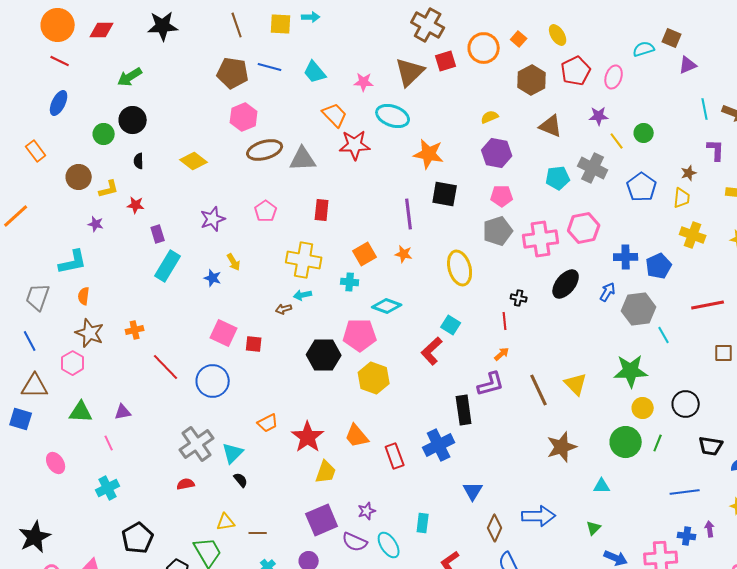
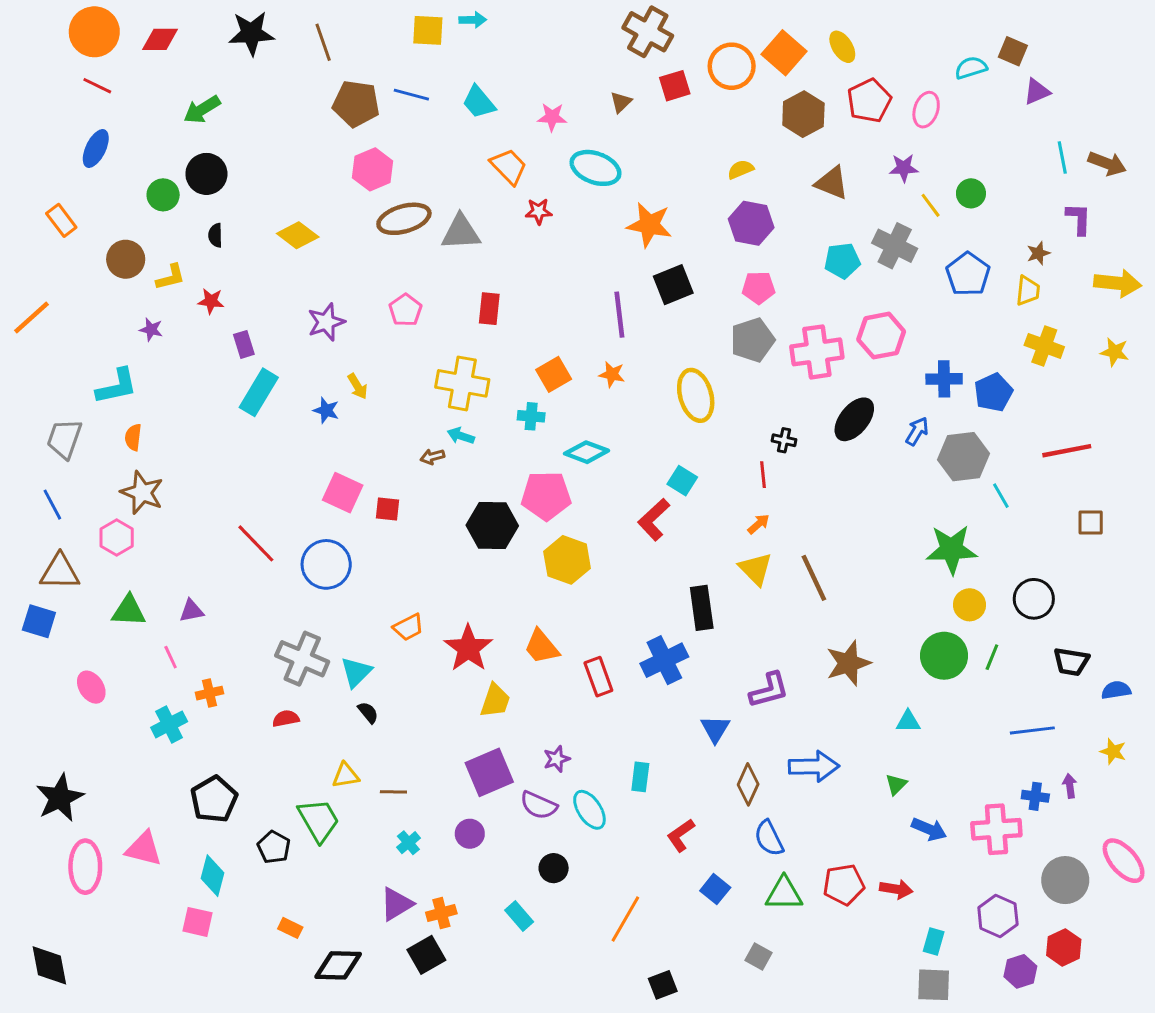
brown line: (237, 25) -> (323, 42), moved
orange square: (519, 39) -> (784, 53), size x1.8
brown triangle: (410, 72) -> (621, 102), size x0.5
red star: (355, 145) -> (539, 211), size x0.6
black square: (445, 194) -> (673, 285), turned -32
cyan arrow: (303, 295) -> (461, 436), turned 30
orange cross: (135, 330) -> (209, 693), moved
purple L-shape: (491, 384) -> (769, 690), moved
yellow triangle: (576, 384) -> (756, 569), moved
gray cross: (197, 444) -> (302, 659), turned -32

